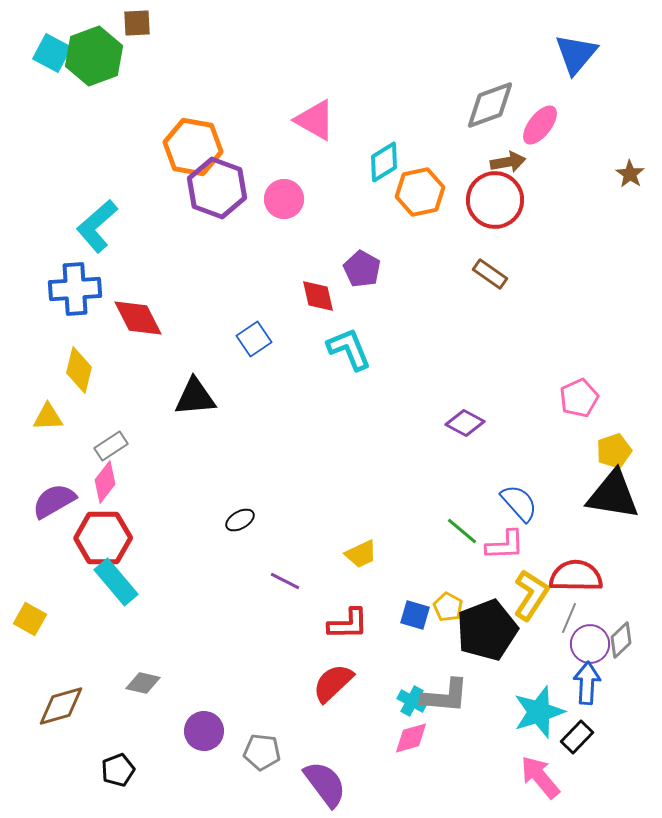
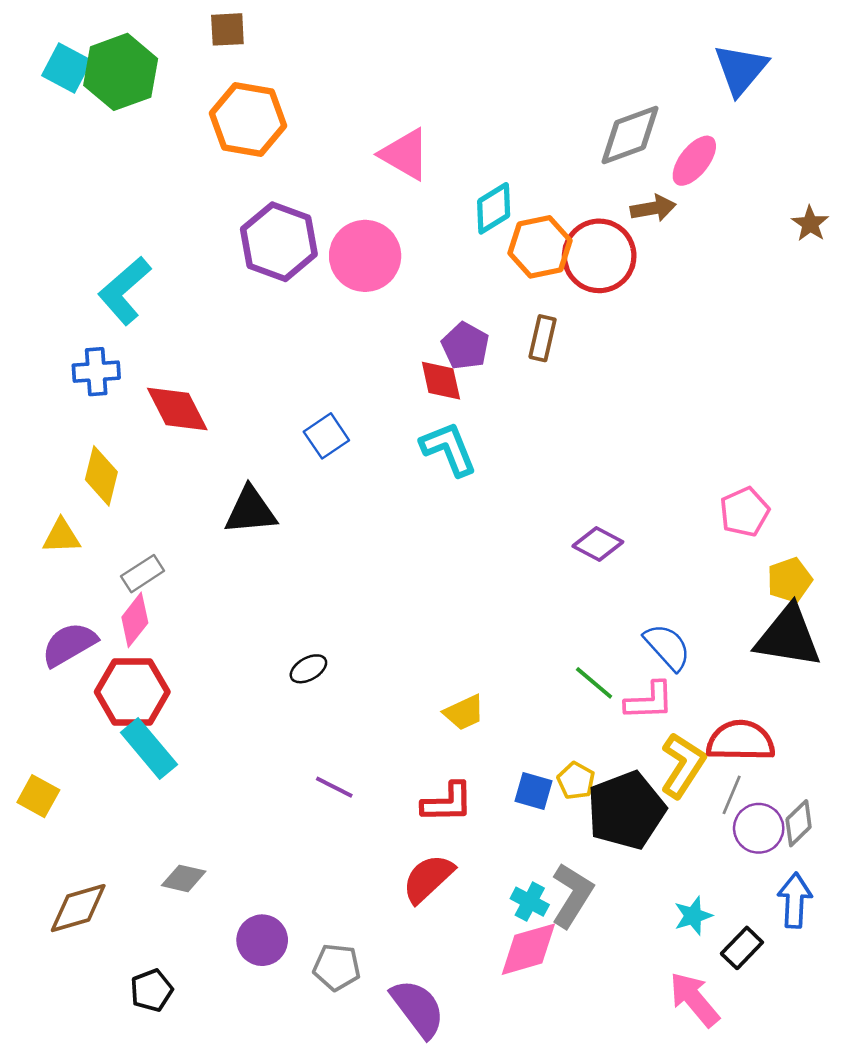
brown square: (137, 23) -> (227, 29), moved
orange hexagon: (193, 147) -> (248, 120), moved
pink circle: (284, 199) -> (365, 256), size x1.4
red circle: (495, 200) -> (599, 256), moved
brown rectangle: (490, 274) -> (543, 338), moved, turned 68
blue cross: (75, 289) -> (96, 372), size x0.7
red diamond: (318, 296) -> (441, 381), moved
purple line: (285, 581) -> (334, 787), moved
blue arrow: (587, 683) -> (795, 900), moved
gray L-shape: (445, 696) -> (572, 895), turned -63
cyan star: (539, 712) -> (693, 916), size x0.6
pink diamond: (411, 738) -> (528, 949), size x1.4

